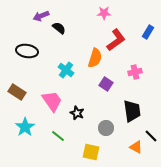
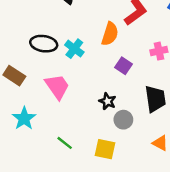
black ellipse: (27, 51) -> (44, 44), moved
black star: (77, 113) -> (107, 101), moved
green line: (58, 136) -> (65, 143), moved

